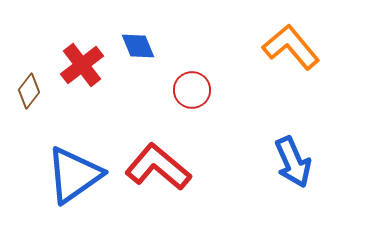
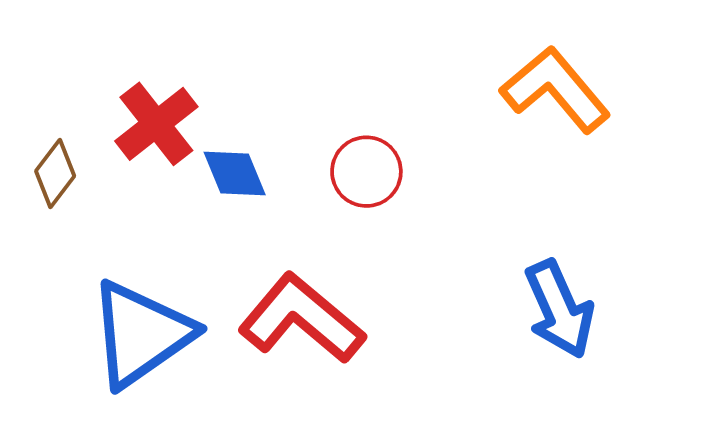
blue diamond: (138, 46) -> (235, 174), moved

